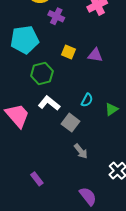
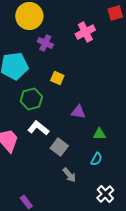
purple triangle: (95, 55) -> (78, 112), moved
cyan semicircle: (87, 100) -> (96, 159), moved
green triangle: (111, 109) -> (99, 134), turned 32

